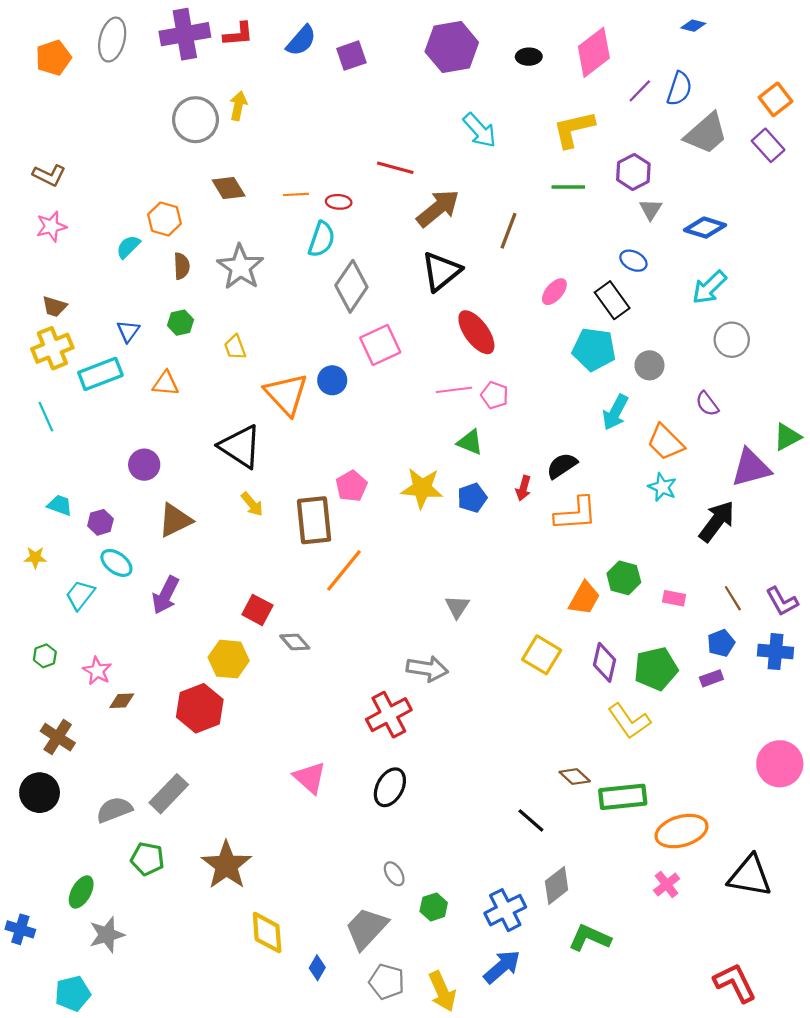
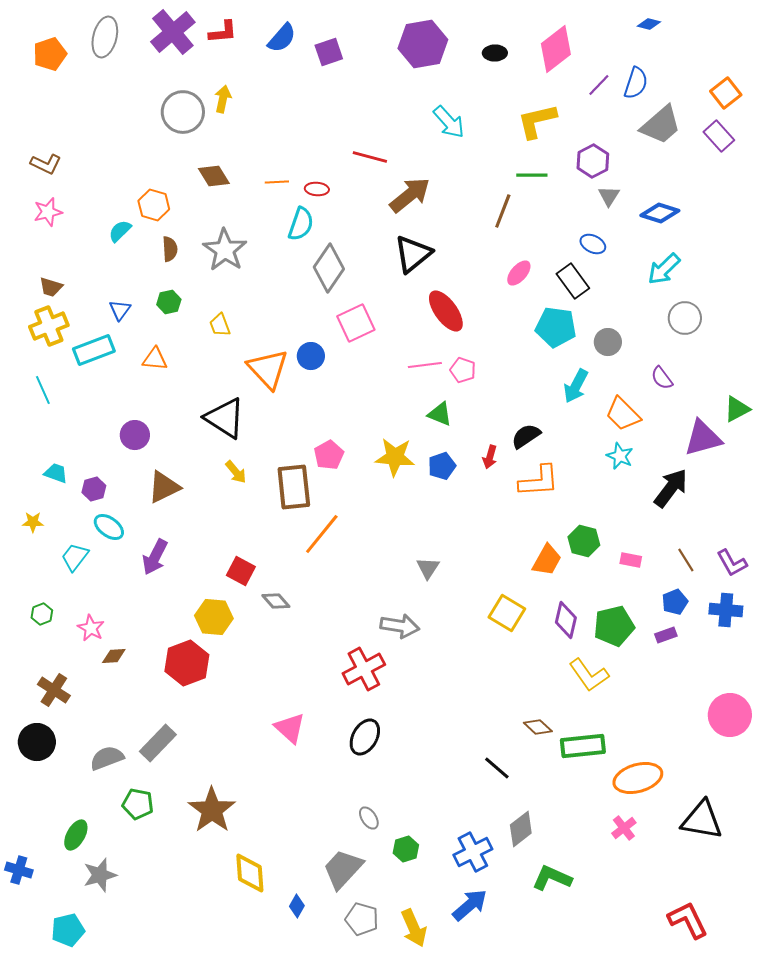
purple cross: (185, 34) -> (173, 32), turned -30
brown line: (508, 231) -> (503, 211), moved

